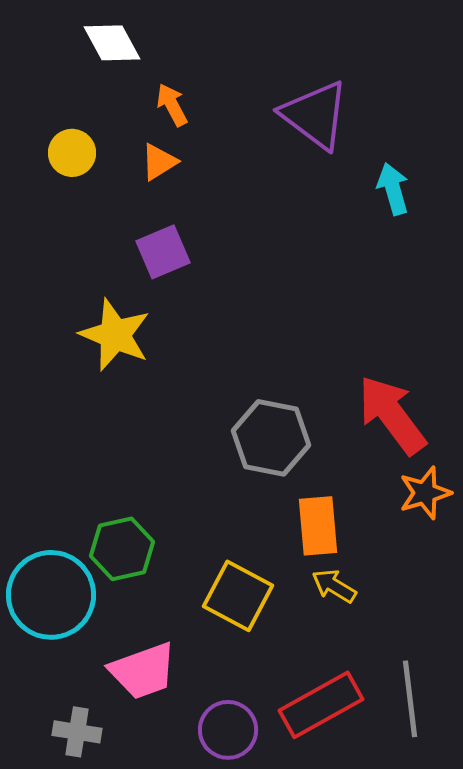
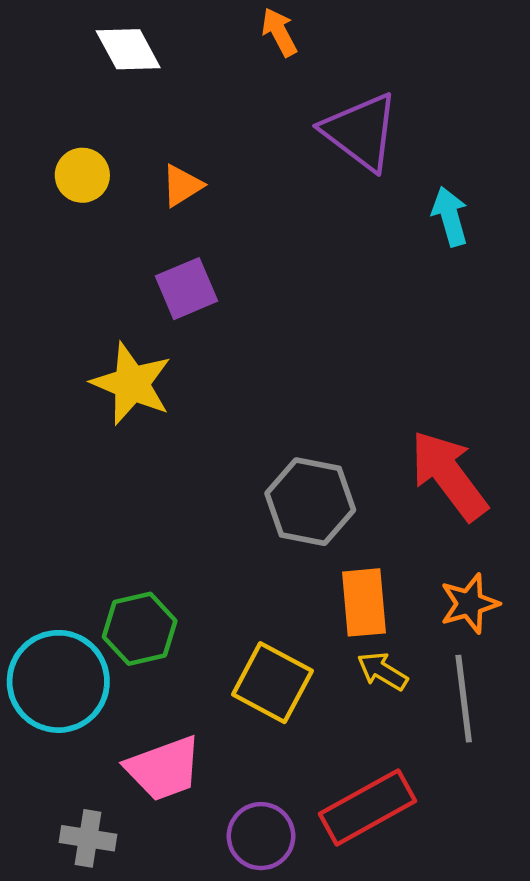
orange arrow: (172, 105) -> (279, 32), moved
orange star: (425, 493) -> (469, 604), moved
gray line: (410, 699) -> (464, 699), moved

